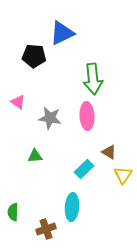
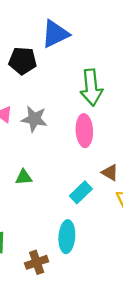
gray star: (50, 118) -> (34, 119), moved

